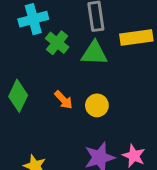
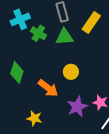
yellow rectangle: (136, 38) -> (91, 23), turned -40
orange arrow: (64, 100) -> (48, 88), moved, size x1.5

